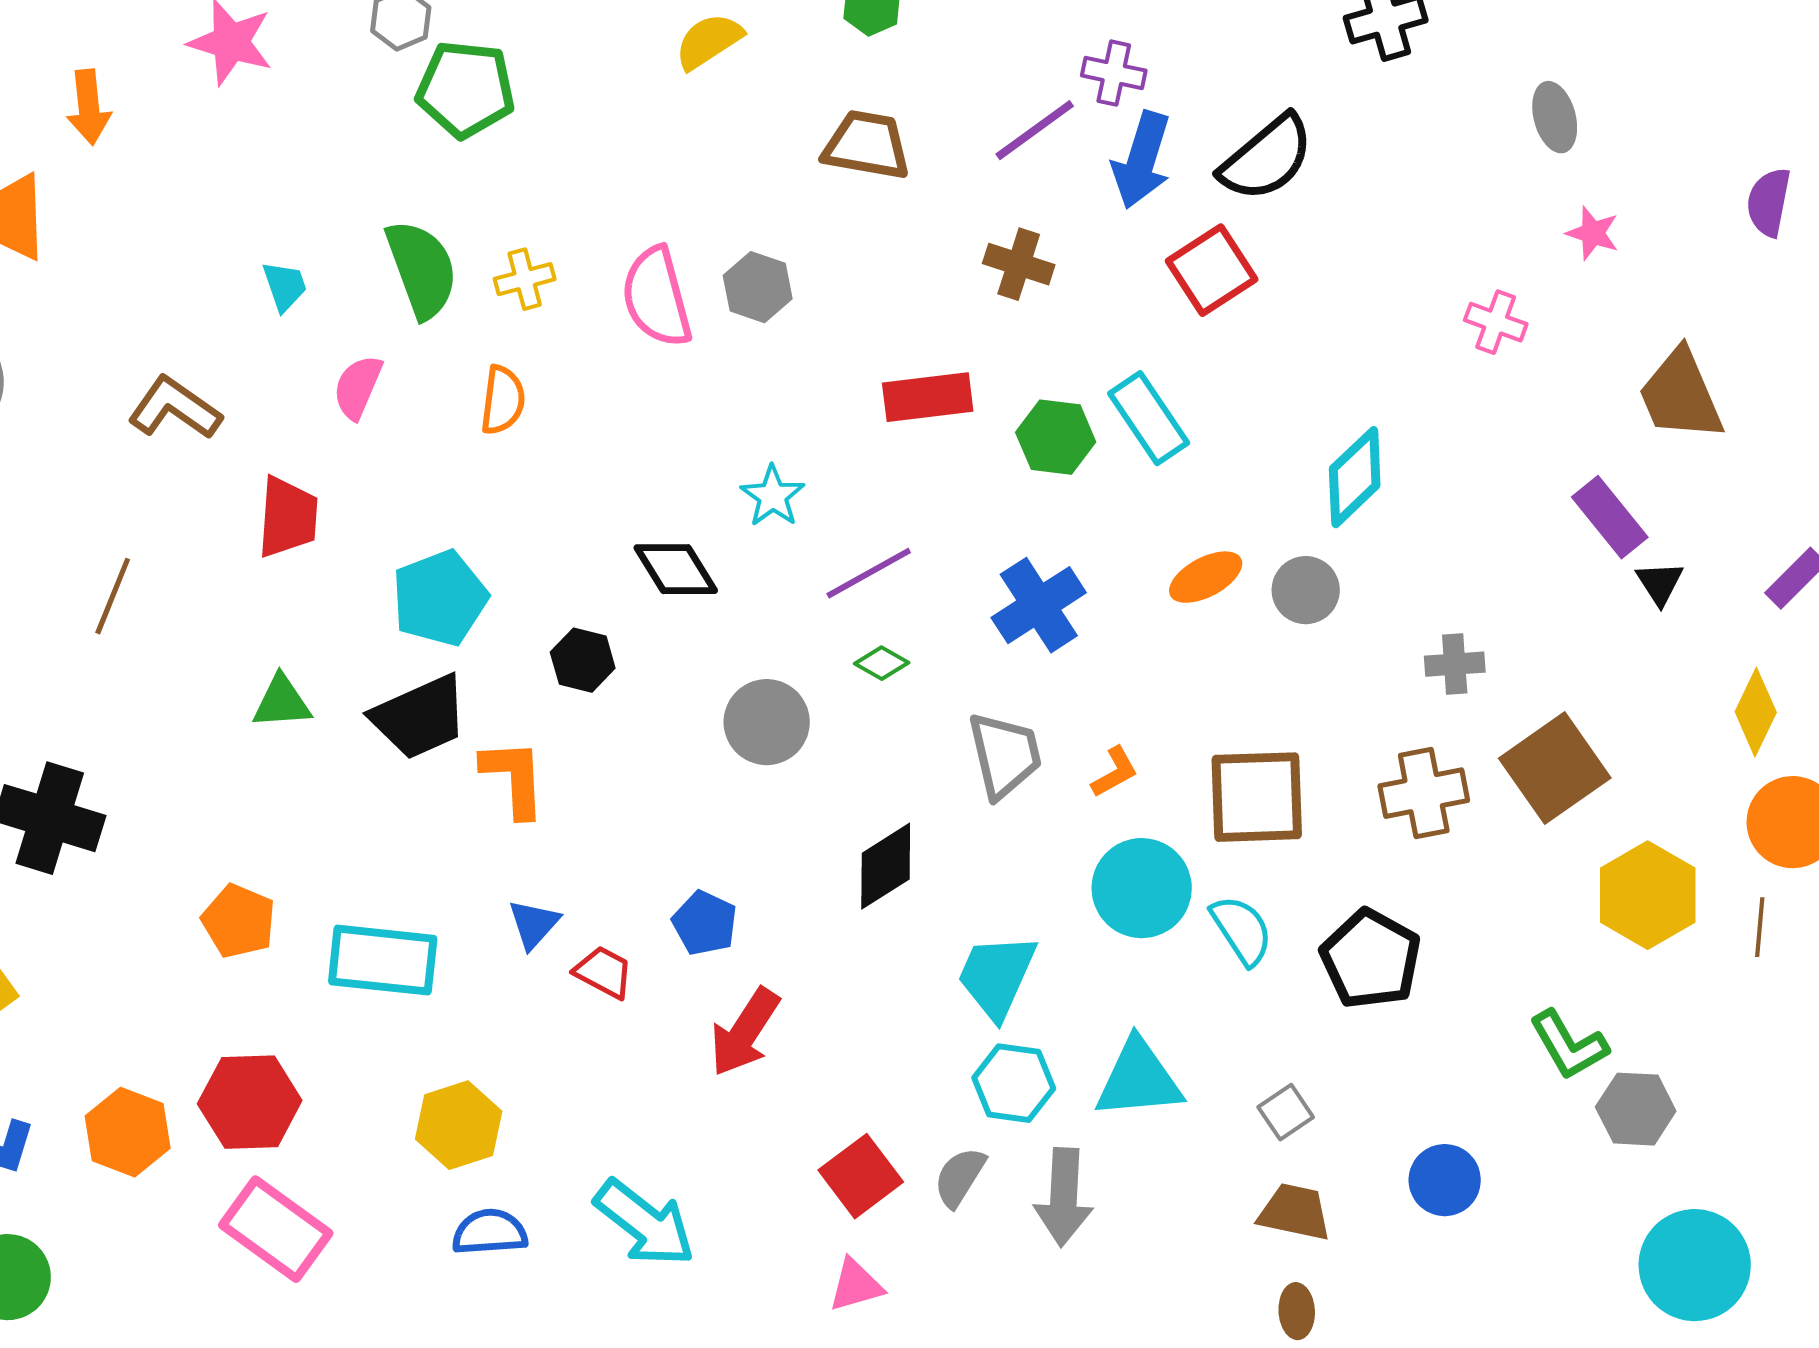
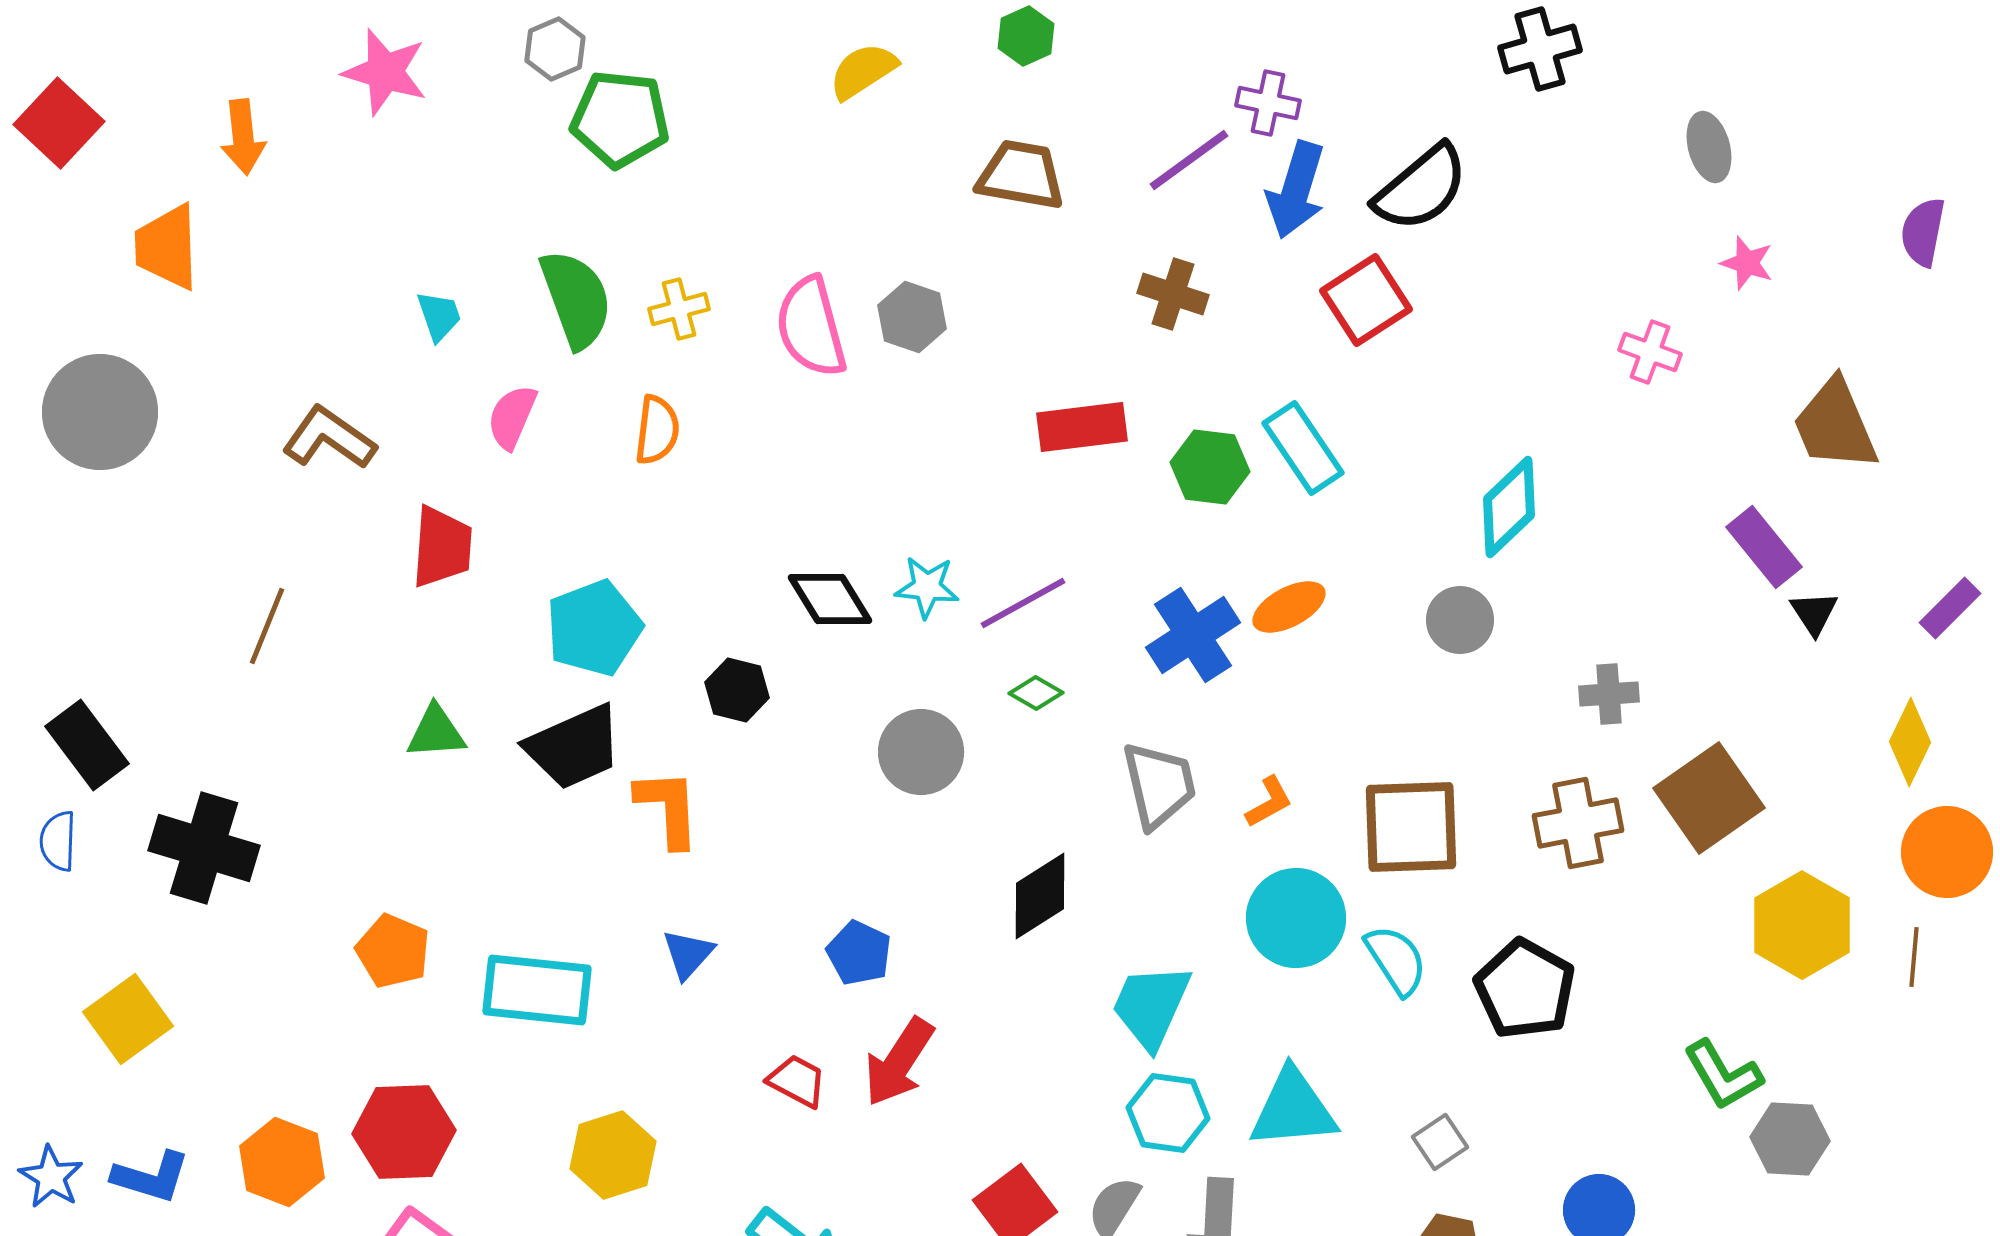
cyan star: (773, 496) -> (927, 587), moved, turned -30
orange ellipse: (1206, 577) -> (1289, 607), moved
red trapezoid: (604, 972) -> (797, 1081), moved

